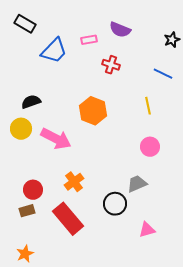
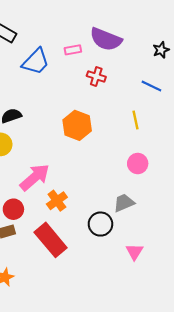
purple semicircle: (120, 30) -> (106, 39), size x1.4
pink arrow: (56, 139) -> (35, 177), moved, turned -68
pink triangle: (147, 230) -> (134, 252), turned -42

